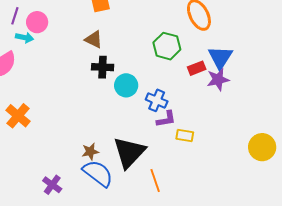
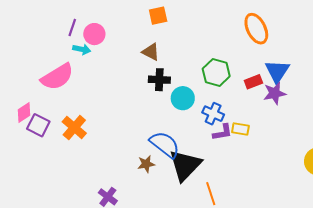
green hexagon: (167, 46) -> (216, 72), moved
yellow rectangle: (185, 136) -> (240, 129), moved
blue semicircle: (98, 173) -> (165, 145), moved

